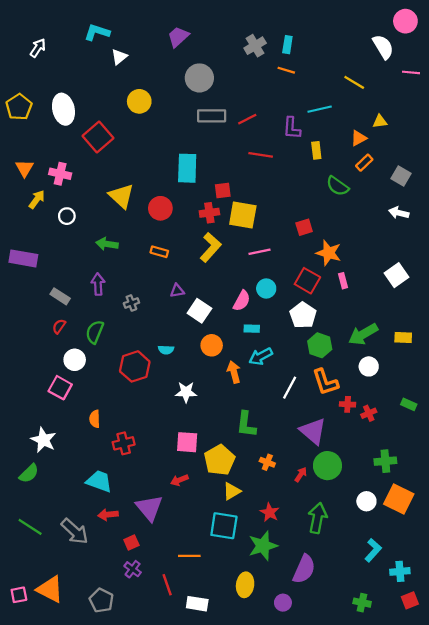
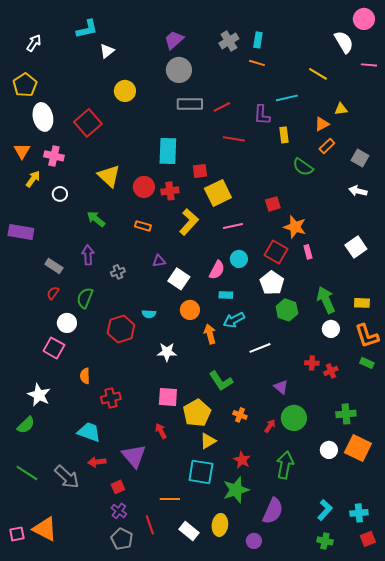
cyan L-shape: (97, 32) -> (87, 29), turned 150
purple trapezoid: (178, 37) -> (174, 40), moved
yellow pentagon: (19, 107) -> (25, 85), moved
white ellipse: (63, 109) -> (43, 117), moved
red cross: (209, 213) -> (170, 191), moved
yellow square: (243, 215) -> (218, 193), turned -36
green arrow: (107, 244) -> (96, 219), turned 30
green arrow: (363, 334) -> (326, 300), turned 96
orange L-shape: (325, 382) -> (367, 336), moved
white line: (290, 388) -> (260, 348), turned 40
green L-shape: (246, 424) -> (221, 381), turned -40
purple triangle: (313, 431) -> (281, 387), size x0.6
red arrow: (179, 480) -> (161, 431), turned 84
cyan L-shape: (373, 550) -> (325, 510), moved
gray pentagon: (101, 600) -> (122, 539), moved
white rectangle: (197, 604) -> (189, 531), moved, turned 30

